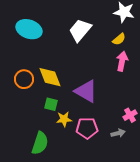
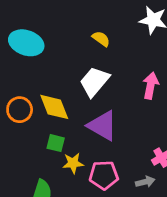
white trapezoid: (80, 30) -> (94, 82), moved
yellow semicircle: (119, 39) -> (101, 39), moved, turned -104

